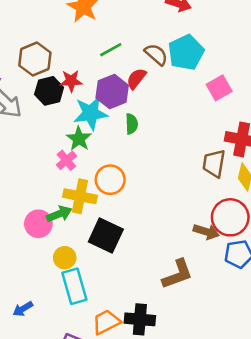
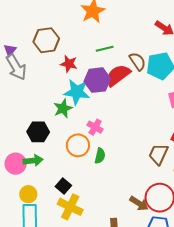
red semicircle: (136, 79) -> (118, 75), size x1.5
black hexagon: (49, 91) -> (38, 132), moved
green semicircle: (132, 124) -> (100, 156), moved
pink cross: (66, 160) -> (95, 127), moved, turned -35
yellow cross: (80, 196) -> (70, 207), moved
black square: (106, 236) -> (63, 186), size x0.6

